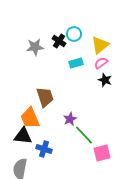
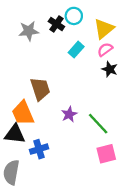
cyan rectangle: (76, 63) -> (76, 50), turned -32
green line: (84, 135) -> (98, 124), moved
blue cross: (44, 149) -> (39, 149), turned -35

